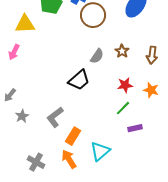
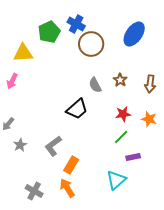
gray semicircle: (97, 56) -> (95, 85), turned 119
cyan triangle: (100, 151) -> (116, 180), moved

